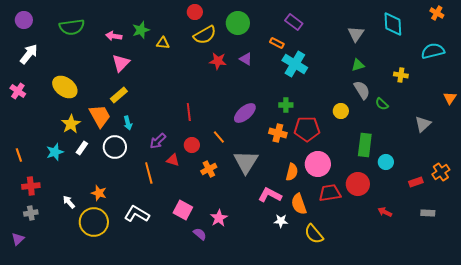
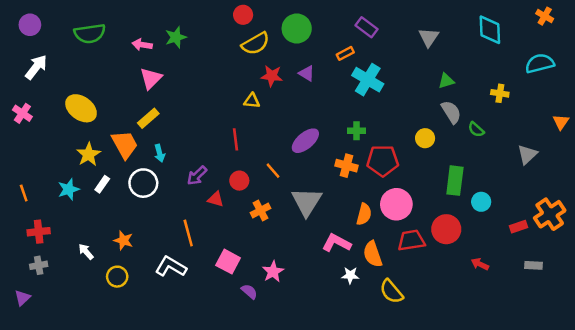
gray triangle: (356, 34) -> (429, 37), moved
yellow triangle: (163, 43) -> (252, 101), moved
orange rectangle: (277, 43) -> (345, 53), turned -56
orange cross: (441, 172) -> (550, 214), size x1.4
orange line: (149, 173) -> (188, 233), moved
yellow circle: (94, 222) -> (117, 277), size x0.6

